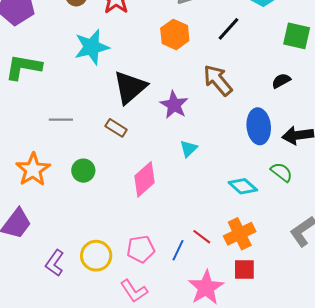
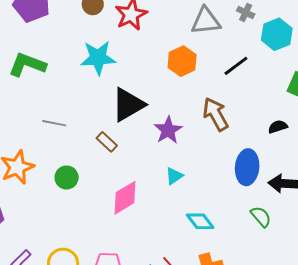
cyan diamond: (243, 186) -> (200, 221), moved

